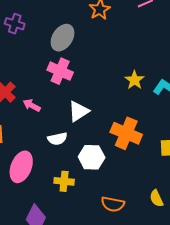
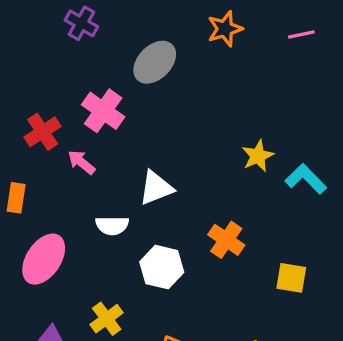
pink cross: (60, 71) -> (103, 111), moved
orange cross: (126, 133) -> (226, 240), size x0.7
yellow cross: (64, 181) -> (107, 319), moved, turned 36

